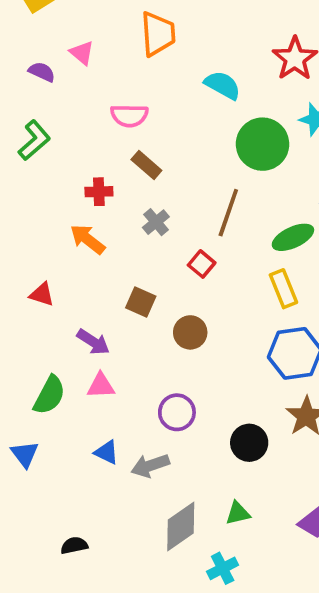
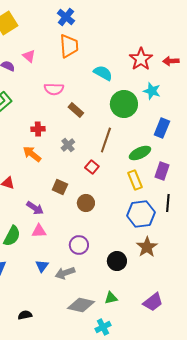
brown rectangle: (146, 165) -> (76, 110), moved
blue triangle: (107, 452) -> (42, 266), turned 40
gray diamond: (181, 526) -> (81, 305), turned 48

